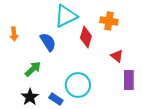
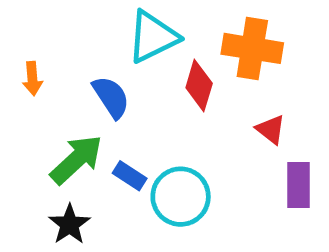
orange cross: (109, 21) -> (252, 48), size x1.4
green arrow: (33, 69) -> (76, 160), size x1.4
blue rectangle: (56, 99) -> (130, 176), moved

